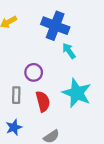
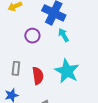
purple circle: (34, 72) -> (32, 36), moved

